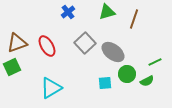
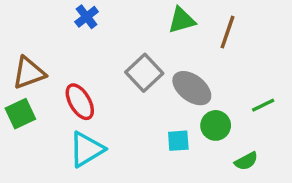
blue cross: (68, 12) -> (87, 17), moved
red ellipse: (47, 46) -> (80, 102), moved
green semicircle: (147, 81) -> (246, 161), moved

